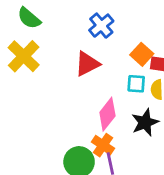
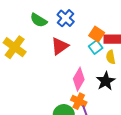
green semicircle: (29, 18) -> (39, 20), moved
cyan square: (136, 84) -> (96, 47), moved, turned -32

